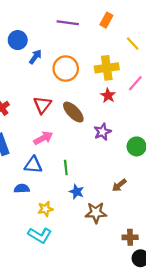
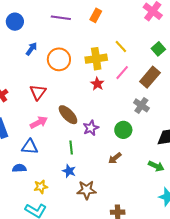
blue circle: (18, 40) -> (15, 22), moved
yellow line: (133, 44) -> (121, 47), moved
brown ellipse: (73, 112) -> (68, 115), moved
purple star: (102, 132) -> (91, 128), moved
green line: (66, 167) -> (71, 148), moved
brown arrow: (119, 185) -> (115, 158), moved

